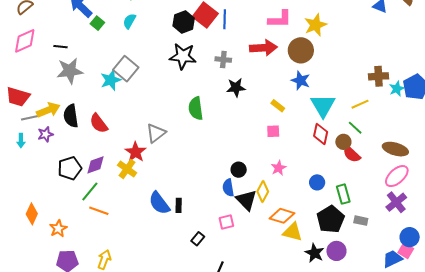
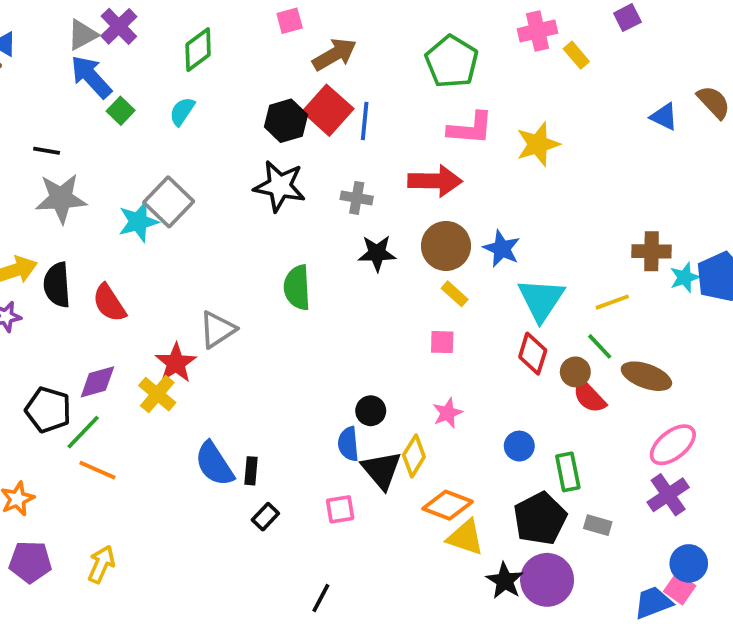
brown circle: (301, 50) -> (446, 246), moved
brown ellipse: (395, 149) -> (646, 376), moved
black pentagon: (70, 168) -> (48, 410), moved, turned 30
black rectangle: (198, 239) -> (265, 517), moved
purple circle: (336, 251) -> (547, 580), size x1.4

